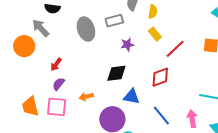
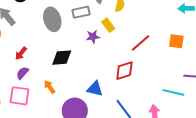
yellow rectangle: (155, 34) -> (108, 25), moved
black diamond: (116, 73) -> (62, 58), moved
orange arrow: (86, 97) -> (49, 87), turned 64

